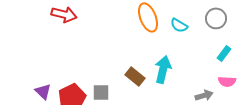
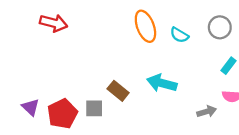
cyan arrow: (163, 69) -> (162, 83), turned -88
brown rectangle: (135, 76) -> (118, 91), moved

